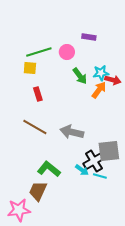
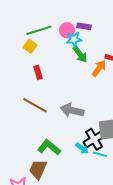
purple rectangle: (89, 37) -> (84, 26), moved
yellow square: (30, 68) -> (30, 46), turned 32
cyan star: (101, 73) -> (74, 39), moved

